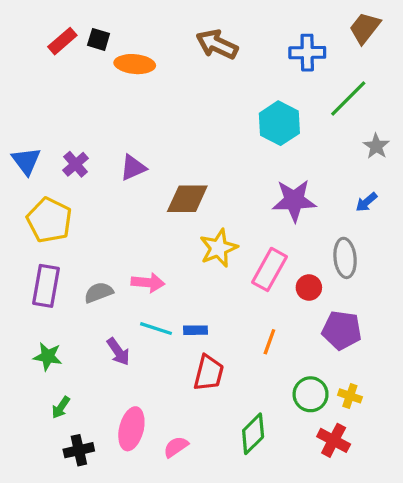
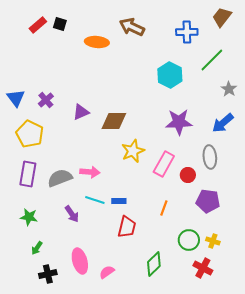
orange ellipse: (135, 64) -> (97, 42), moved
purple triangle: (133, 168) -> (81, 112), moved
blue arrow: (366, 202) -> (223, 123), size x1.6
gray semicircle: (99, 292) -> (60, 178), size x1.4
pink ellipse: (131, 429) -> (80, 261), turned -30

